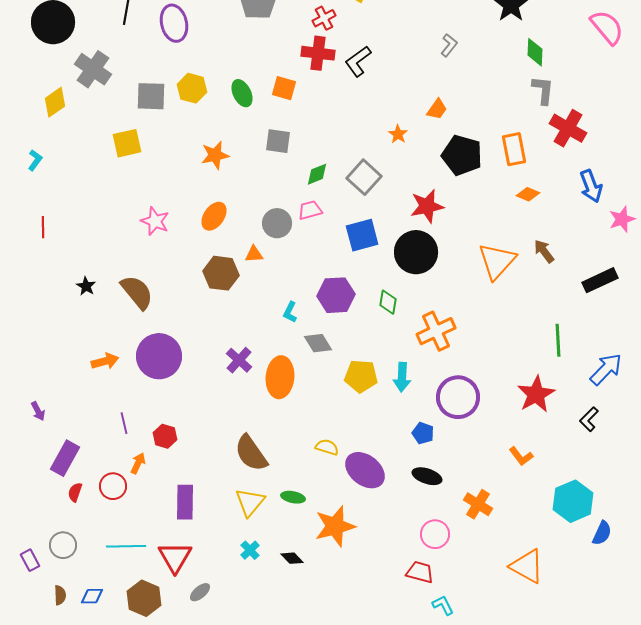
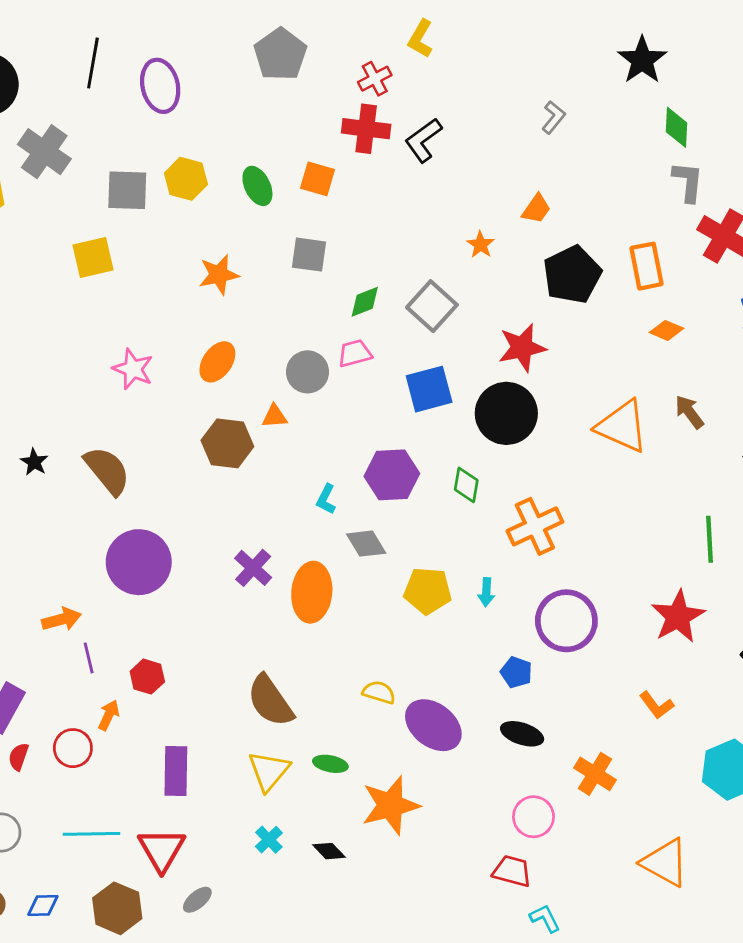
black pentagon: (462, 155) -> (572, 275), turned 30
orange triangle: (497, 261) -> (622, 426), turned -48
orange arrow: (105, 361) -> (61, 619), moved
cyan arrow: (402, 377) -> (486, 592), size x0.7

